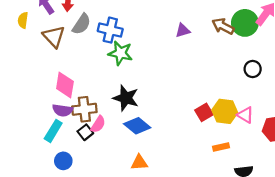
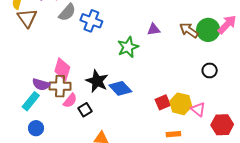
brown triangle: (54, 37) -> (27, 18), moved
green star: (120, 53) -> (128, 47), moved, turned 30
pink diamond: (65, 85) -> (62, 69), moved
blue diamond: (137, 126) -> (120, 88), moved
black square: (85, 132) -> (85, 110), moved

